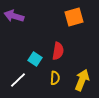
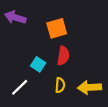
orange square: (74, 17) -> (57, 28), moved
yellow arrow: (82, 80) -> (89, 87), turned -115

